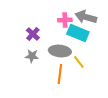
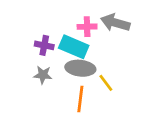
cyan rectangle: (78, 33) -> (74, 47), moved
purple cross: (33, 34) -> (44, 45), turned -32

